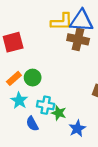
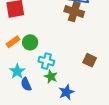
cyan star: (19, 101) -> (17, 71), moved
cyan cross: (46, 105) -> (46, 61), moved

